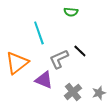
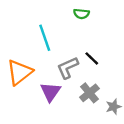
purple triangle: (44, 80) -> (50, 92), turned 42
gray cross: (73, 92) -> (89, 93), moved

